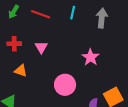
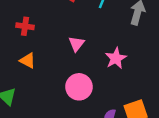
pink triangle: (41, 47) -> (76, 44), moved

